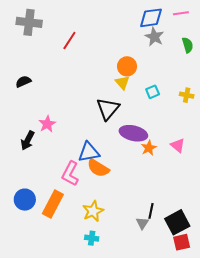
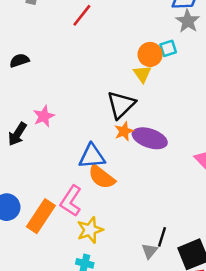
cyan square: (153, 92) -> (168, 48), moved
orange star: (149, 148) -> (124, 131), moved
pink L-shape: (70, 174) -> (71, 201), moved

